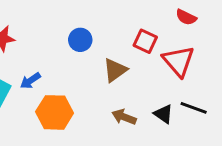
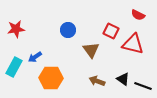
red triangle: (179, 61) -> (133, 44), turned -35
brown triangle: (115, 70) -> (91, 50), turned -30
black line: (194, 108) -> (143, 86), moved

